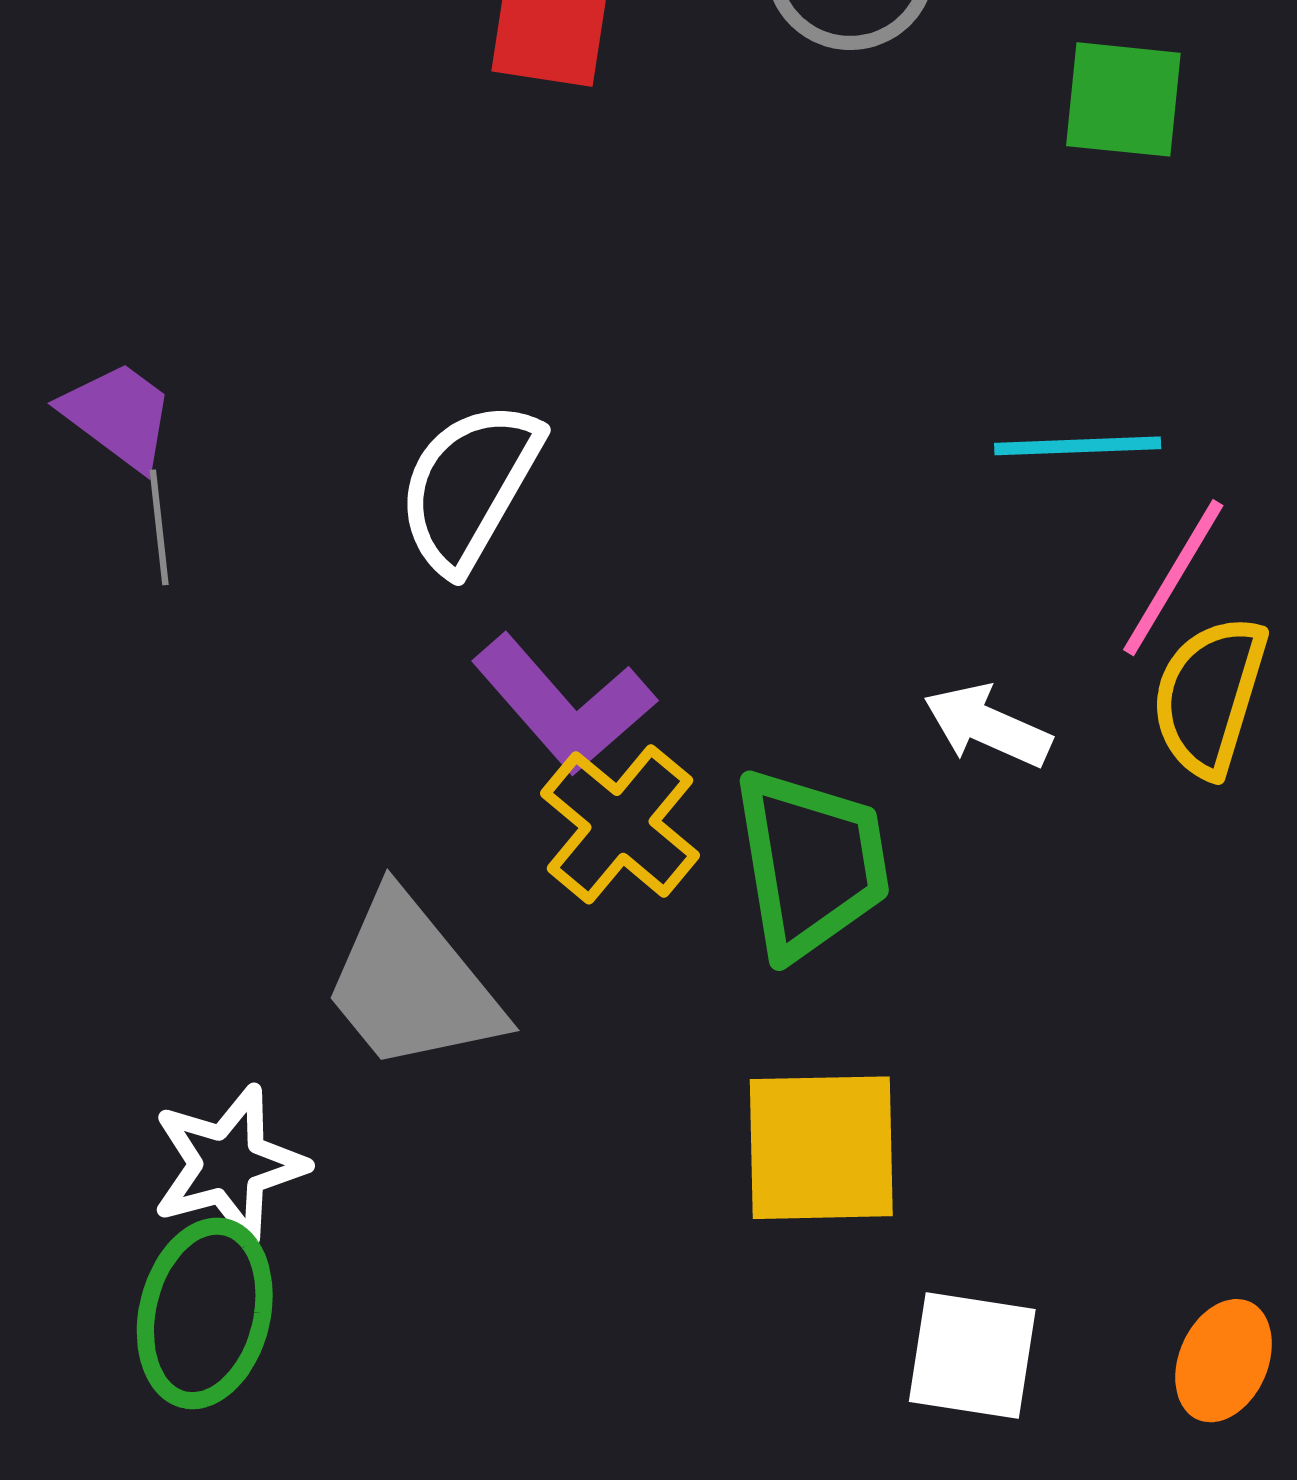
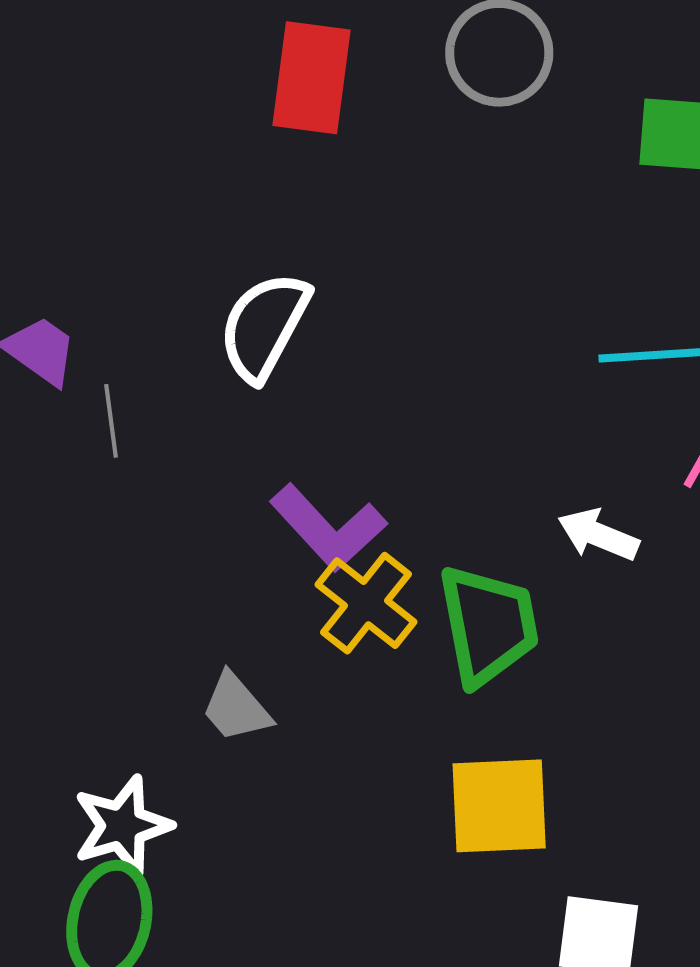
white semicircle: (469, 486) -> (264, 326), moved
gray line: (159, 527) -> (111, 421), moved
gray trapezoid: (412, 983) -> (236, 708), size x0.6

